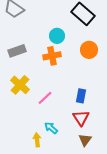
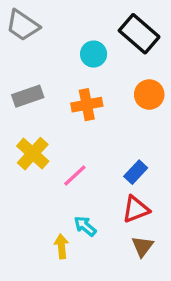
cyan circle: (57, 36) -> (94, 54), moved
blue rectangle: (81, 96) -> (136, 172), turned 32
red triangle: (81, 118) -> (136, 209), turned 42

